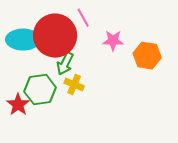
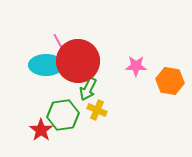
pink line: (83, 18) -> (59, 43), moved

